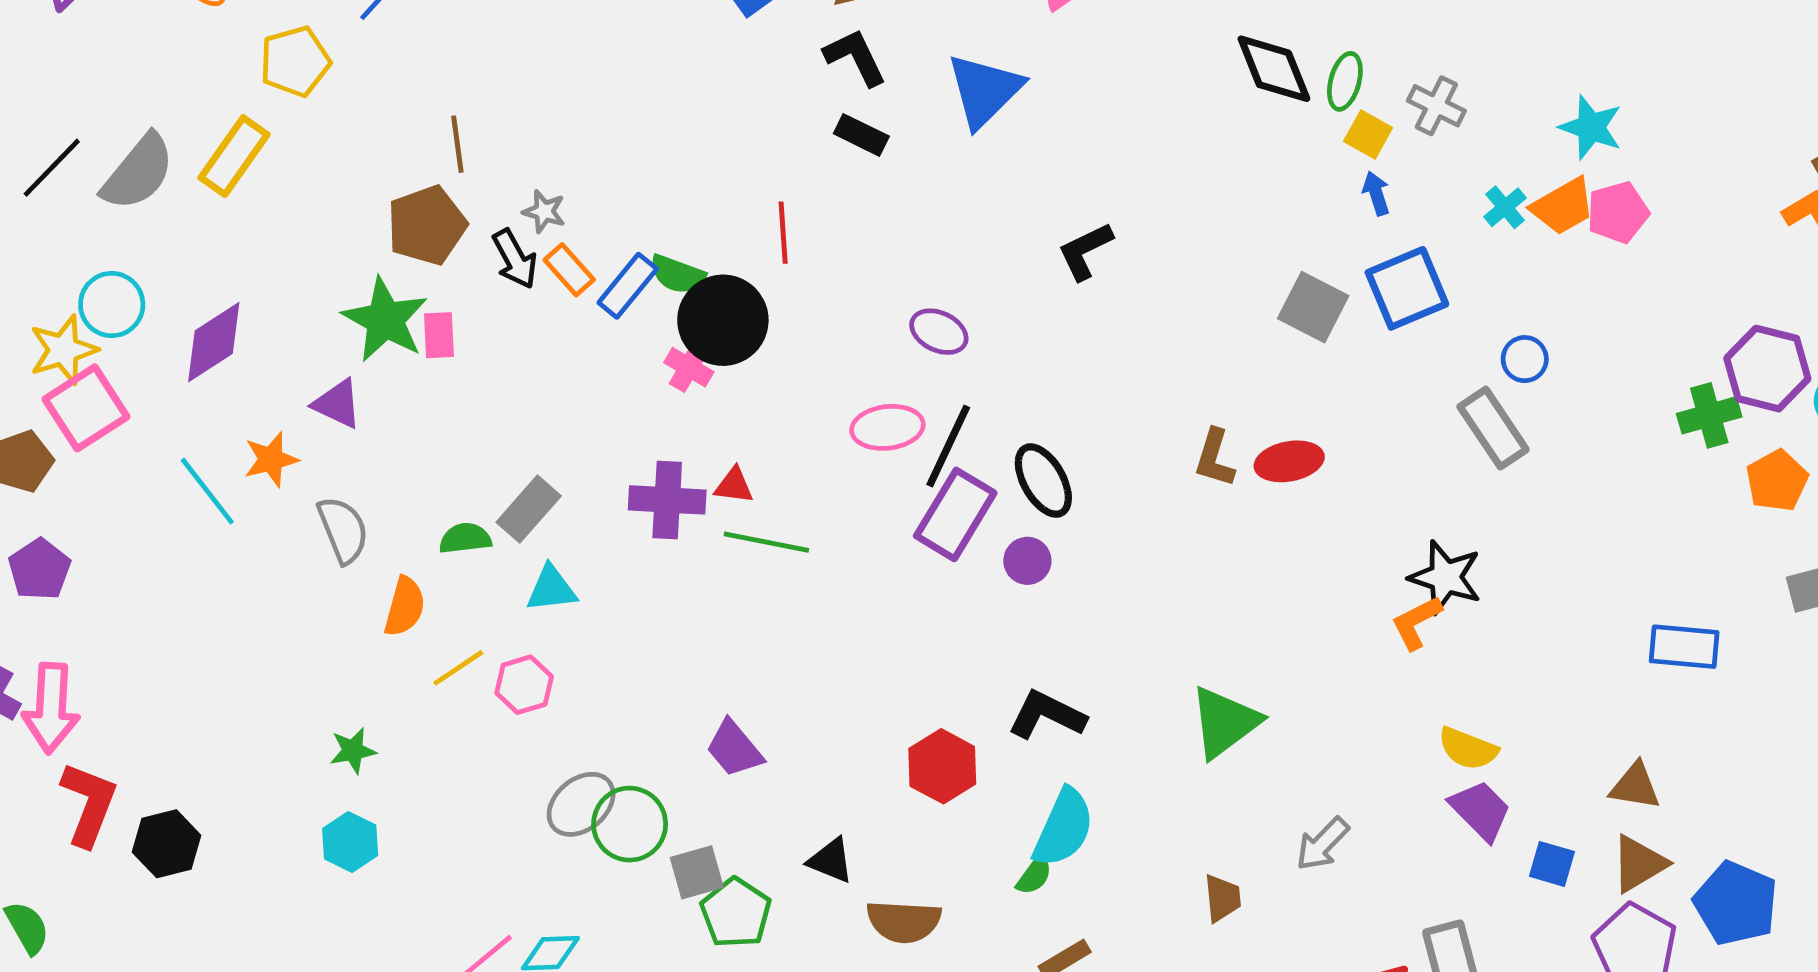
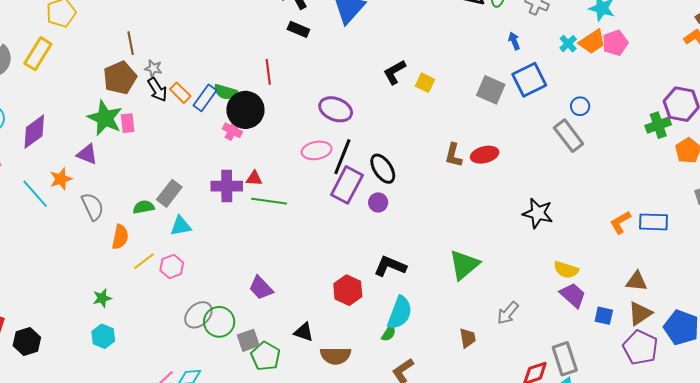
yellow square: (1368, 135) -> (425, 83), moved
gray star: (544, 212) -> (153, 68), moved
purple ellipse: (939, 332) -> (336, 109), size x1.4
black star: (1445, 577) -> (538, 213), moved
orange L-shape: (1416, 622) -> (620, 222), moved

